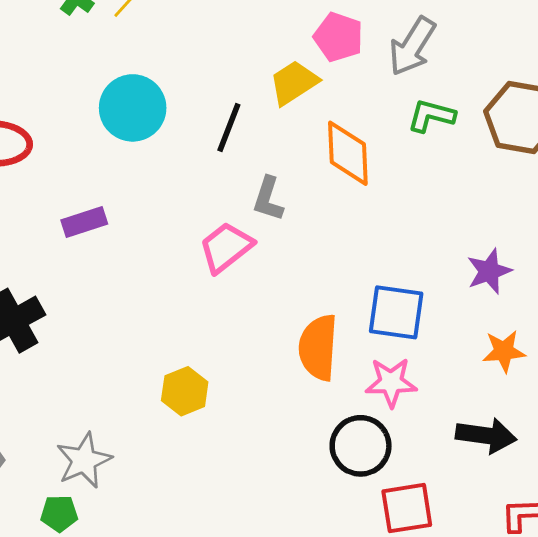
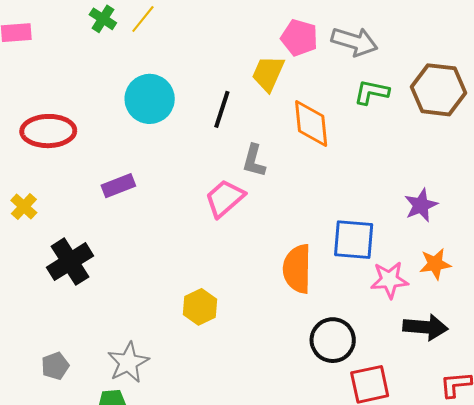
gray arrow: (412, 46) -> (354, 42), turned -102
yellow trapezoid: (294, 83) -> (268, 73), turned -30
pink star: (391, 382) -> (389, 280), moved

